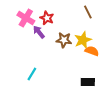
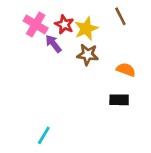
yellow star: (83, 40) -> (86, 29), moved
cyan line: (32, 74) -> (44, 135), moved
black rectangle: (88, 82) -> (119, 100), moved

